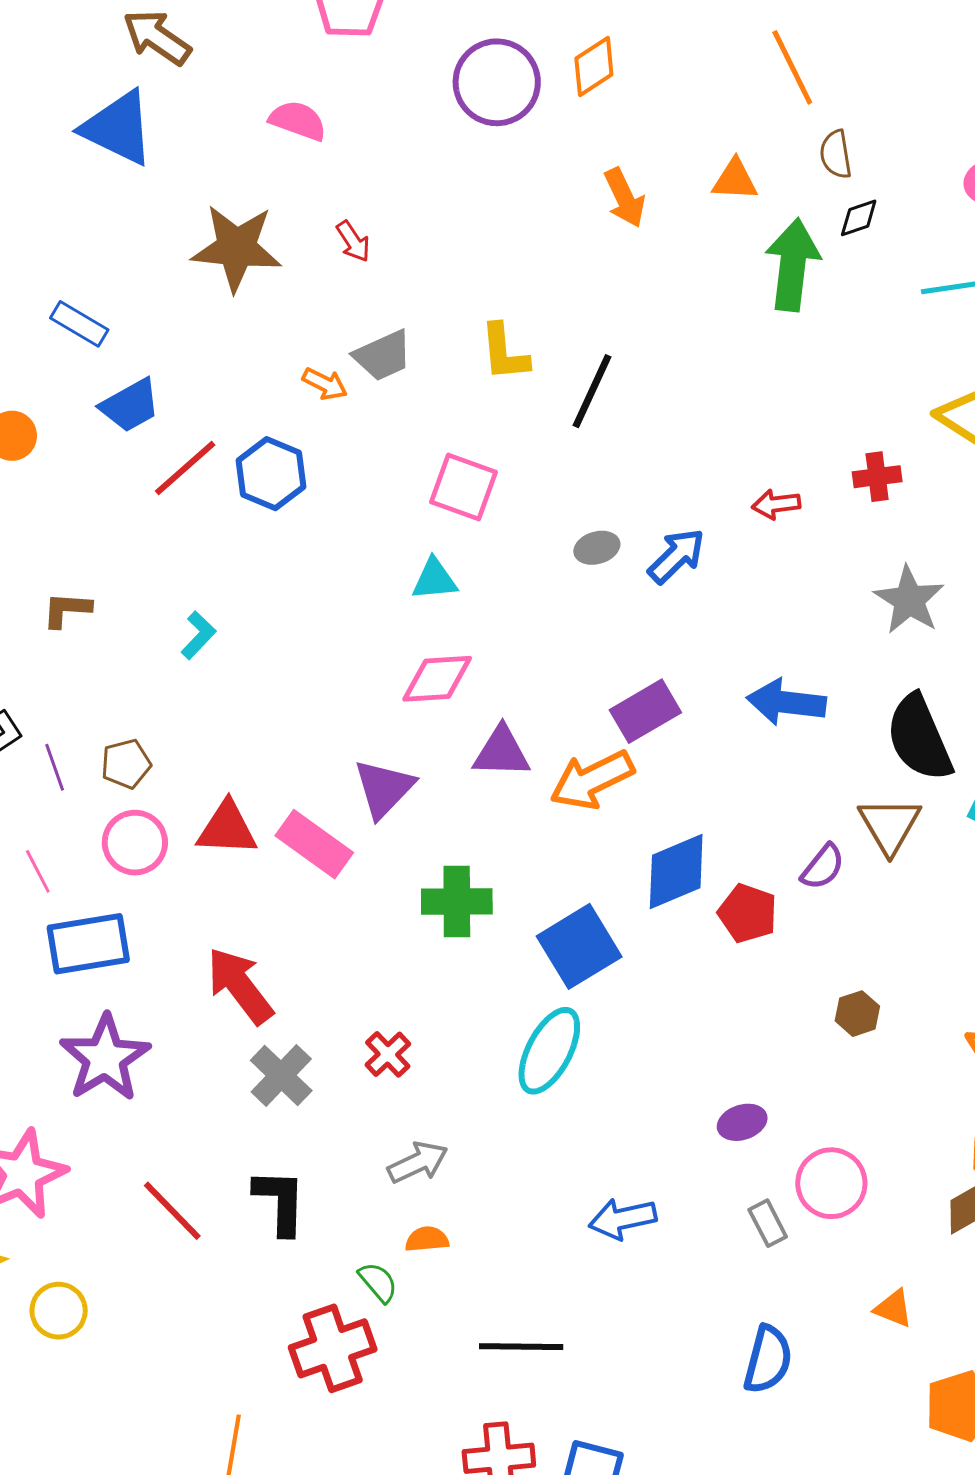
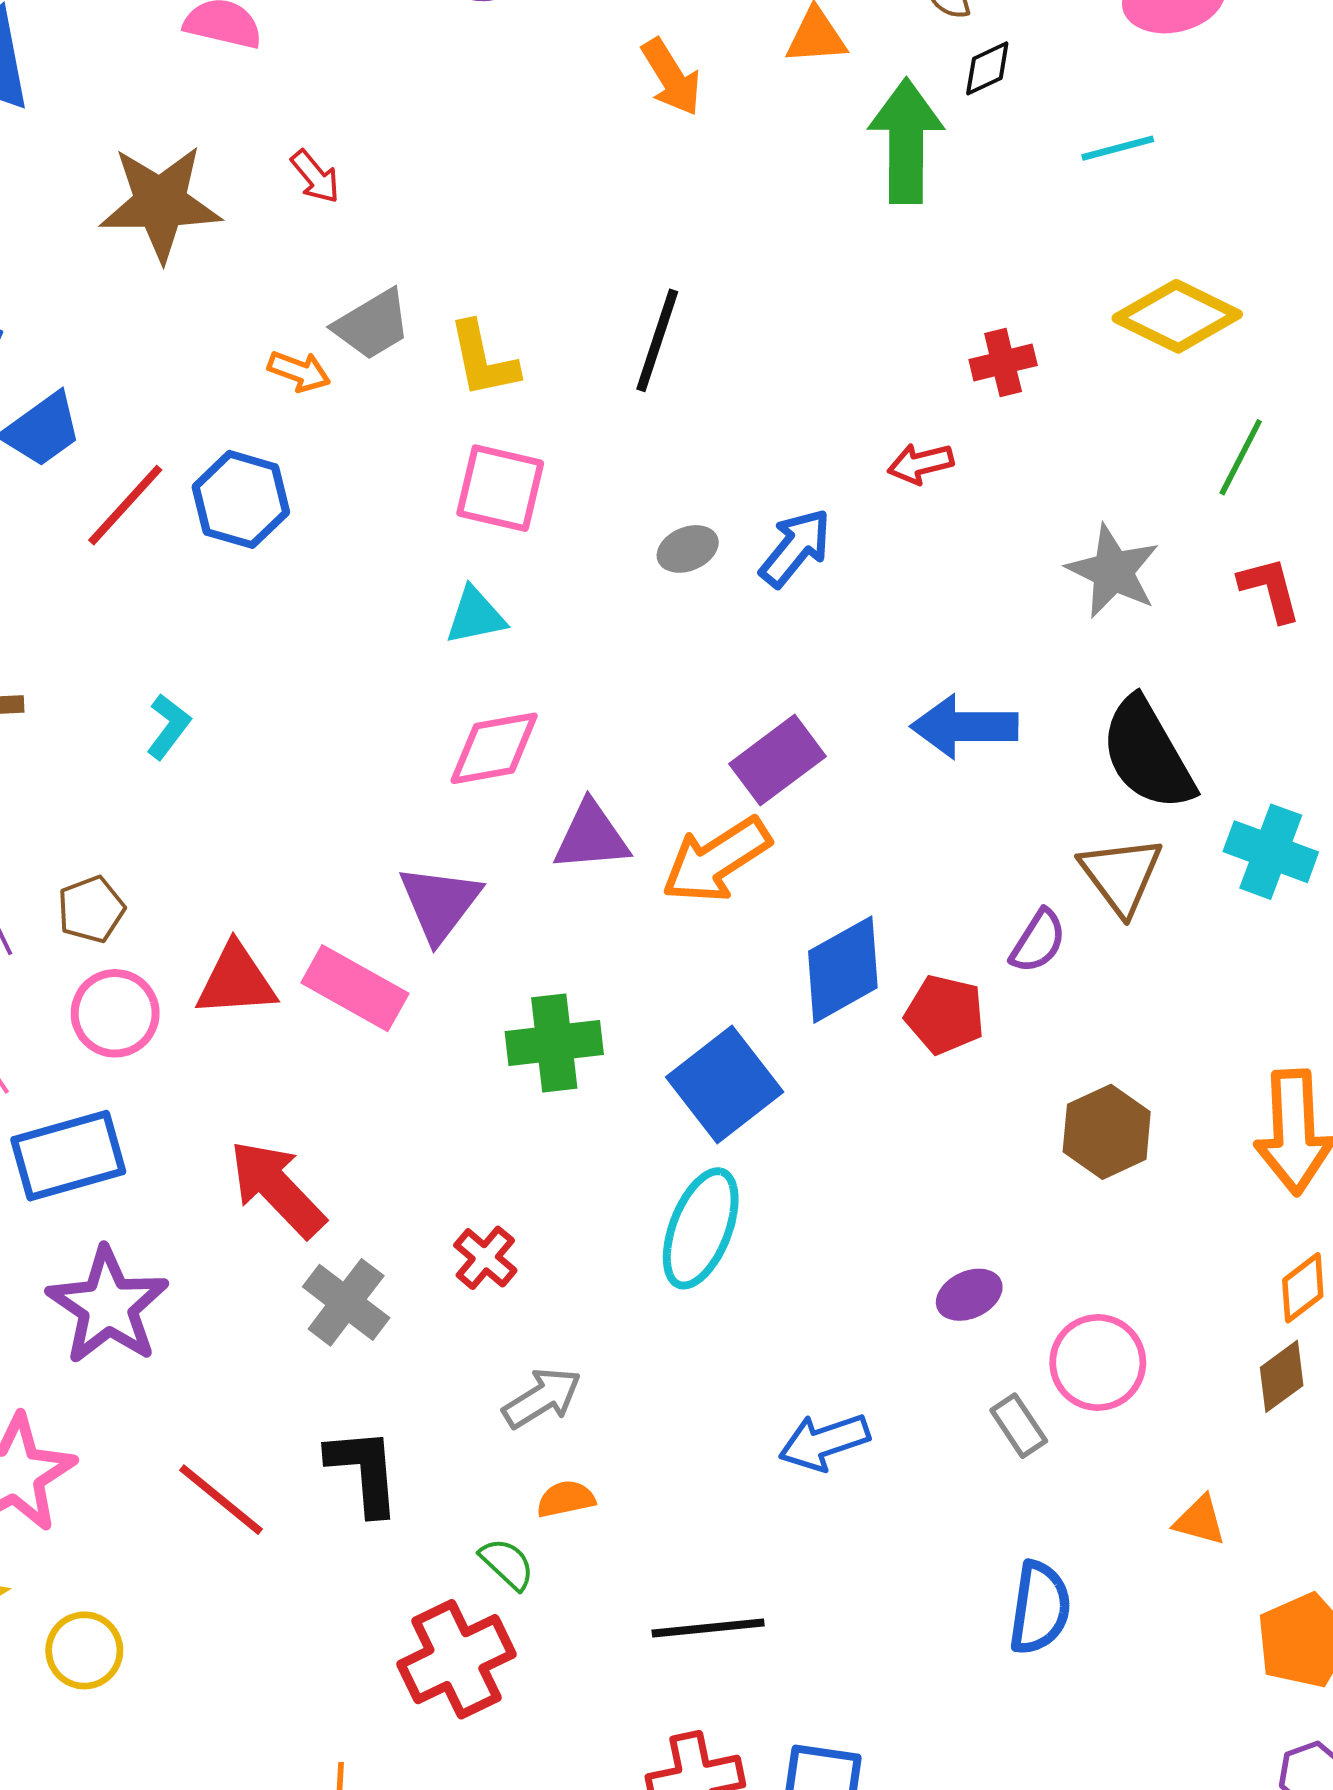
yellow L-shape: (504, 352) -> (483, 360), moved
red cross: (877, 477) -> (1003, 362), moved
brown hexagon: (857, 1014) -> (1107, 1132), size x1.5

